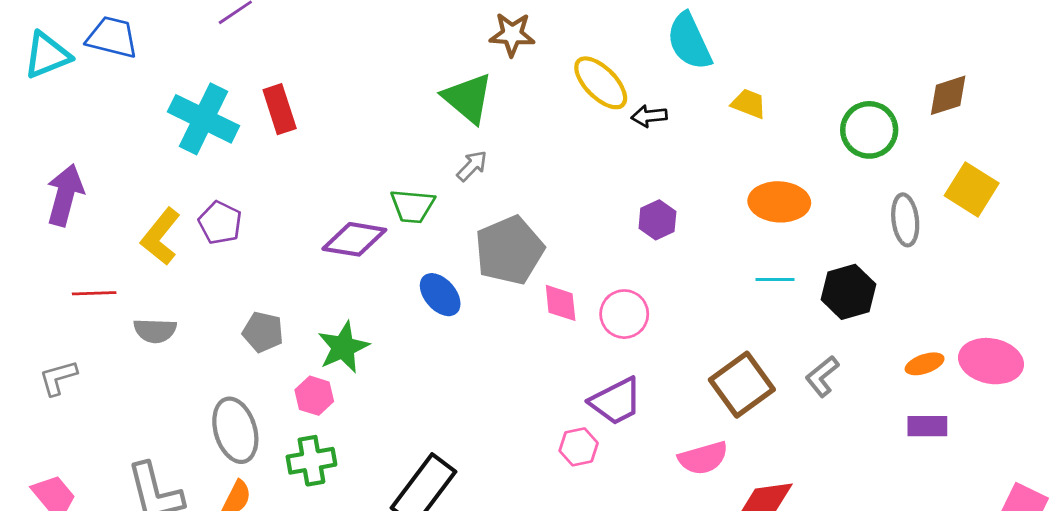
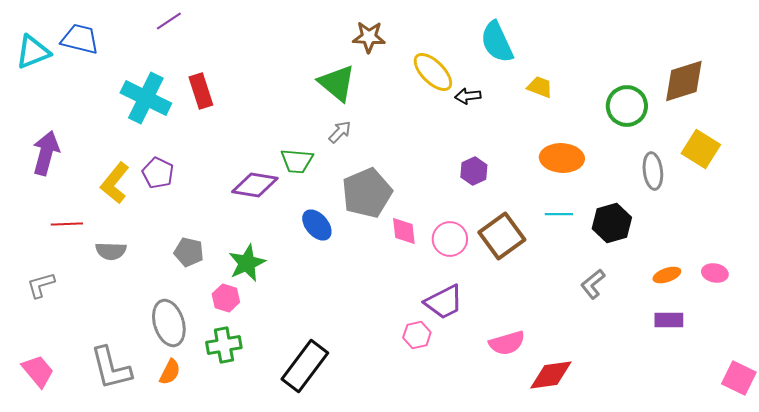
brown diamond: (948, 95) -> (684, 81), size x1.4
pink ellipse: (991, 361) -> (715, 273), size x0.6
brown square: (742, 385) -> (502, 236), moved

